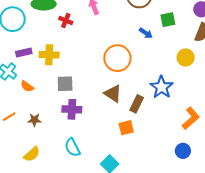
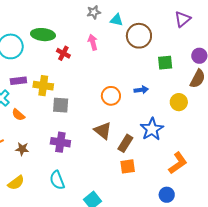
blue arrow: (146, 33) -> (141, 90), moved, turned -48
orange circle: (117, 58) -> (111, 96), size x0.7
gray square: (65, 84) -> (61, 105), moved
orange square: (126, 128) -> (128, 166), moved

